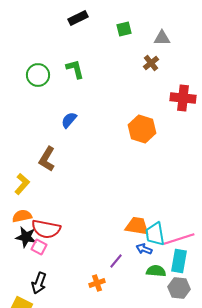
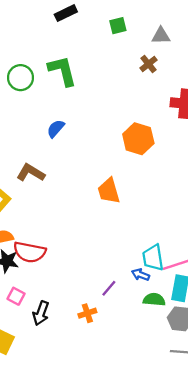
green L-shape: (75, 69) -> (62, 71), size x1.4
brown L-shape: (47, 159) -> (31, 173), turned 90
orange trapezoid: (137, 226) -> (109, 191), moved, turned -115
pink square: (39, 247) -> (16, 296), moved
black arrow: (39, 283) -> (41, 313), moved

